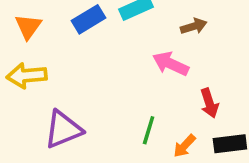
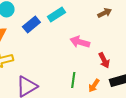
brown arrow: (194, 26) -> (105, 13), moved

